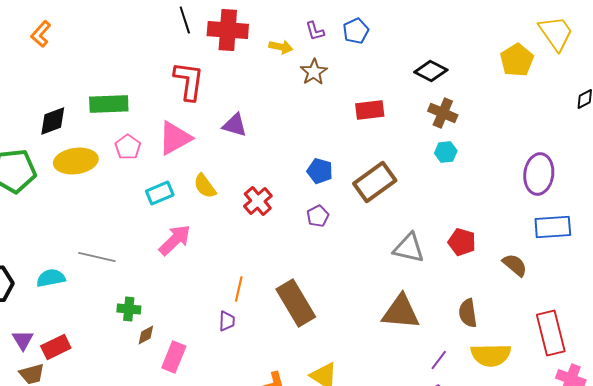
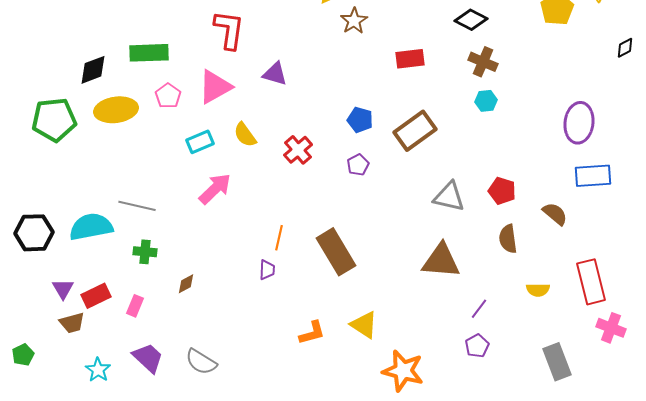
cyan semicircle: (51, 278) -> (91, 227), size x1.5
green cross: (129, 309) -> (145, 252), moved
brown semicircle: (468, 313) -> (508, 239), moved
yellow semicircle: (491, 355) -> (538, 290), moved, size x0.6
pink rectangle: (174, 357) -> (135, 306), moved, size x0.7

